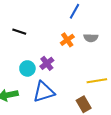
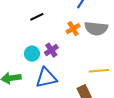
black line: (19, 32) -> (37, 17), moved, turned -48
gray semicircle: (91, 38) -> (96, 28), size x1.6

